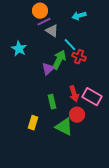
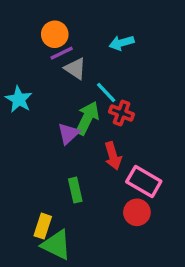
red arrow: (74, 94) -> (113, 156), moved
red circle: (77, 115) -> (137, 212), moved
green triangle: (64, 127) -> (56, 245), moved

